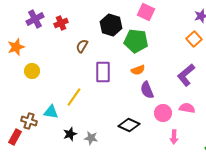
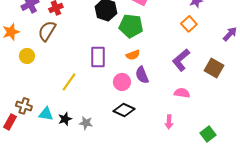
brown semicircle: (82, 46) -> (47, 31), moved, size x1.5
cyan triangle: (51, 112) -> (46, 114), moved
pink circle: (163, 113) -> (122, 82), moved

